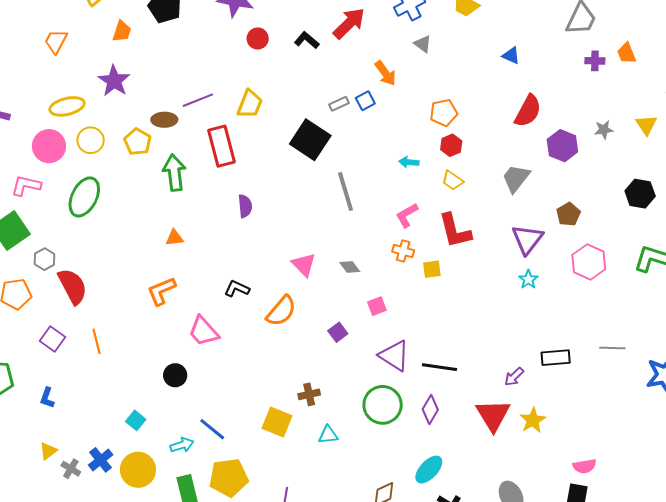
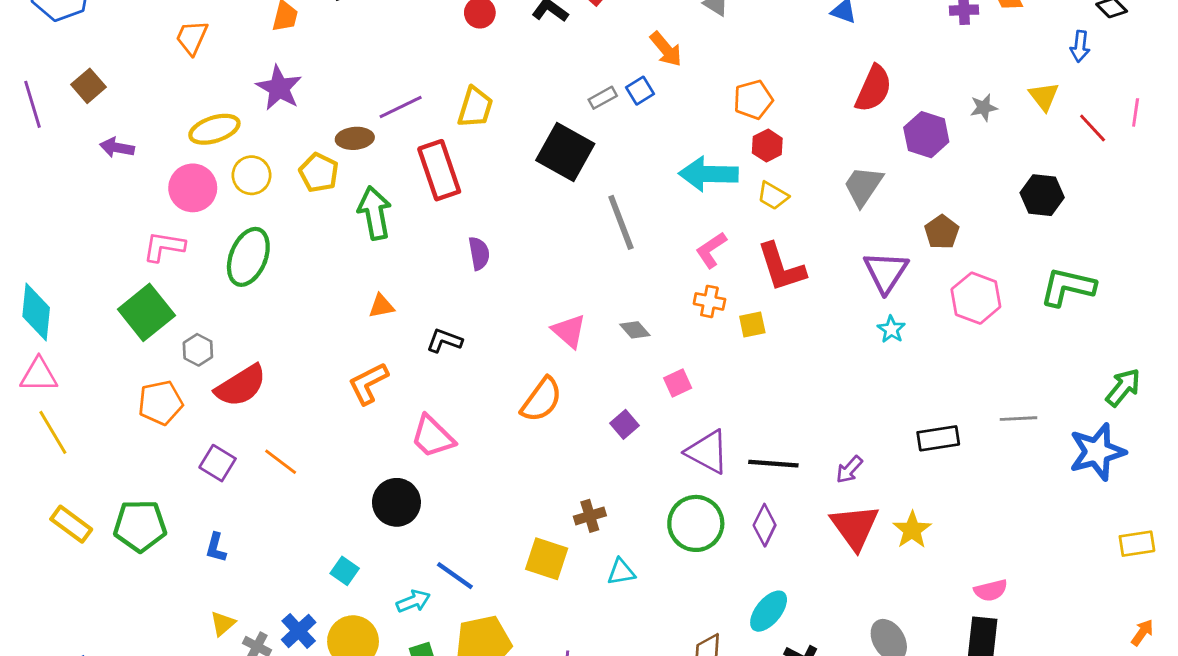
cyan arrow: (409, 162) -> (708, 174), size x2.0
red semicircle: (73, 286) -> (241, 386), turned 90
black L-shape: (237, 289) -> (444, 341), moved
orange line: (96, 341) -> (281, 462), turned -35
black circle: (175, 375) -> (396, 502), size x1.4
purple arrow: (514, 377) -> (849, 470), moved

